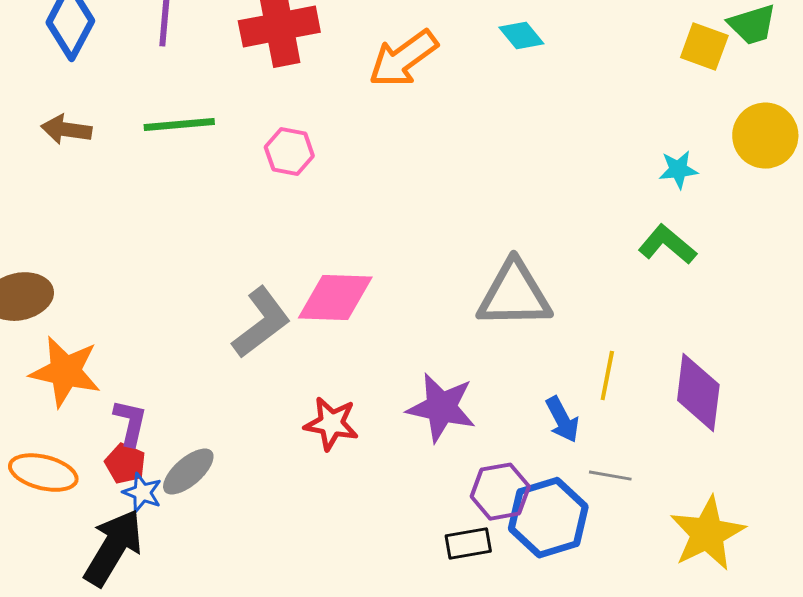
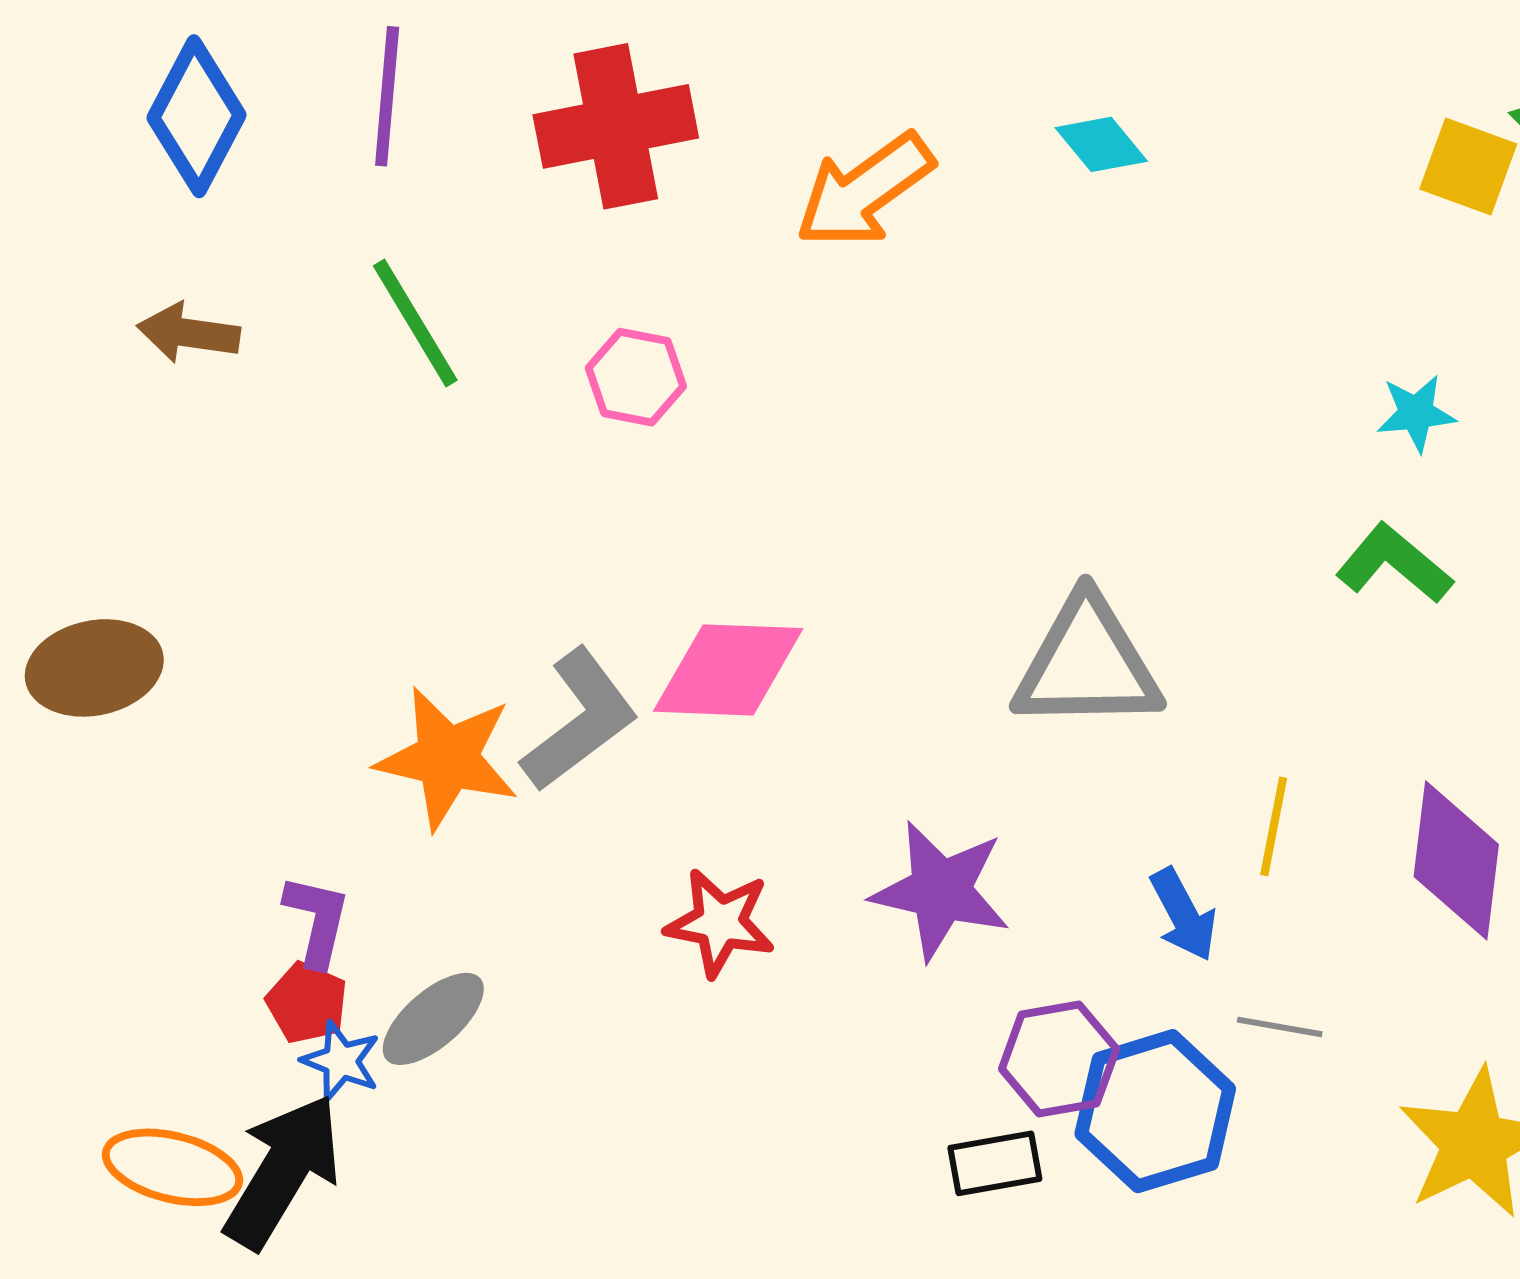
green line: (179, 125) -> (415, 323), turned 64
orange star: (65, 372) -> (447, 758), moved
orange ellipse: (43, 473) -> (173, 1167), moved

